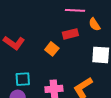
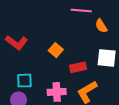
red rectangle: (70, 34) -> (78, 67), moved

